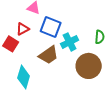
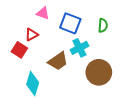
blue square: (51, 27) -> (70, 23), moved
green semicircle: (100, 37) -> (103, 25), moved

